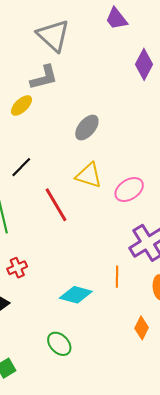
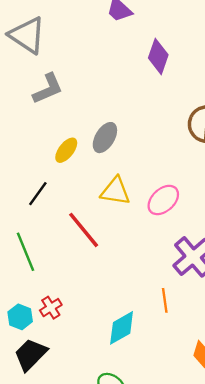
gray triangle: (53, 35) -> (27, 35), moved
yellow ellipse: (21, 105) -> (66, 150), moved
cyan diamond: (76, 295) -> (122, 328), turned -36

